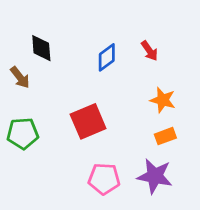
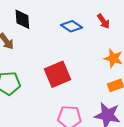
blue diamond: (107, 57) -> (71, 26), turned 70

